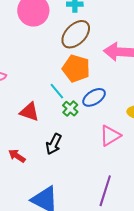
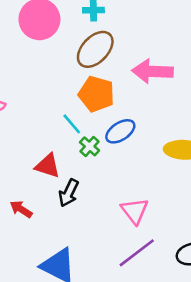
red triangle: (29, 112) -> (48, 166), moved
pink triangle: (110, 136) -> (135, 211), moved, turned -35
purple line: (105, 191) -> (137, 253), turned 36

